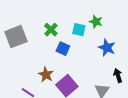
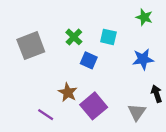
green star: (96, 22) -> (144, 17), moved
blue star: (107, 48) -> (143, 59), turned -30

